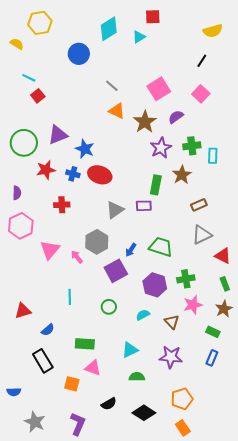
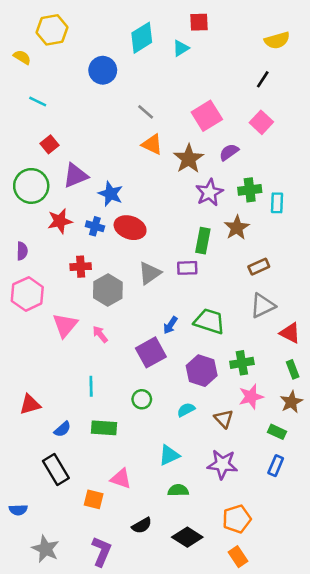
red square: (38, 96) -> (49, 144), moved
gray hexagon: (97, 242) -> (108, 290), moved
green rectangle: (85, 344) -> (104, 428), moved

